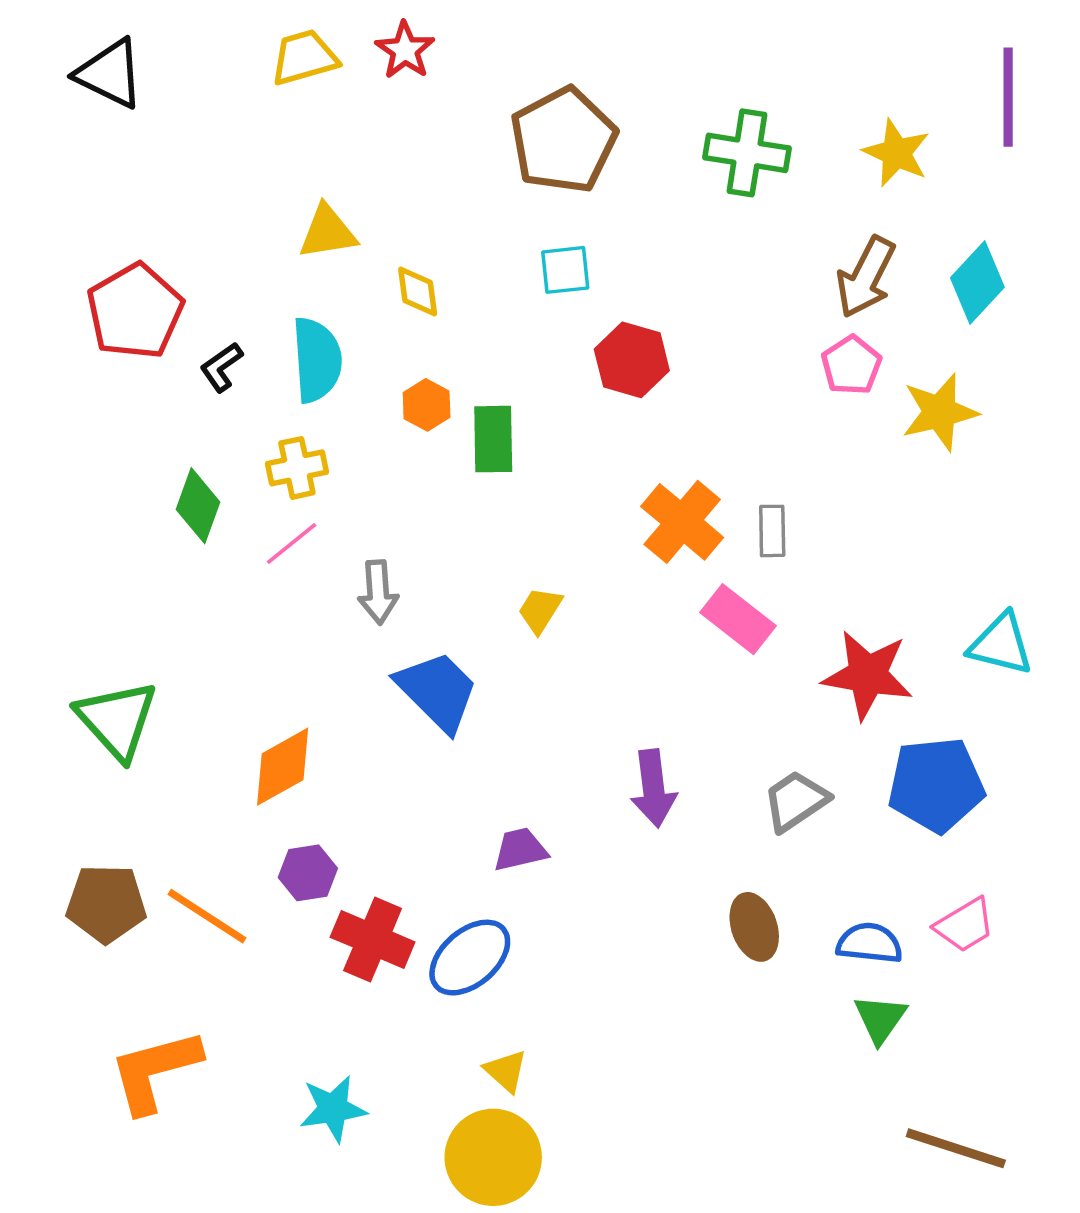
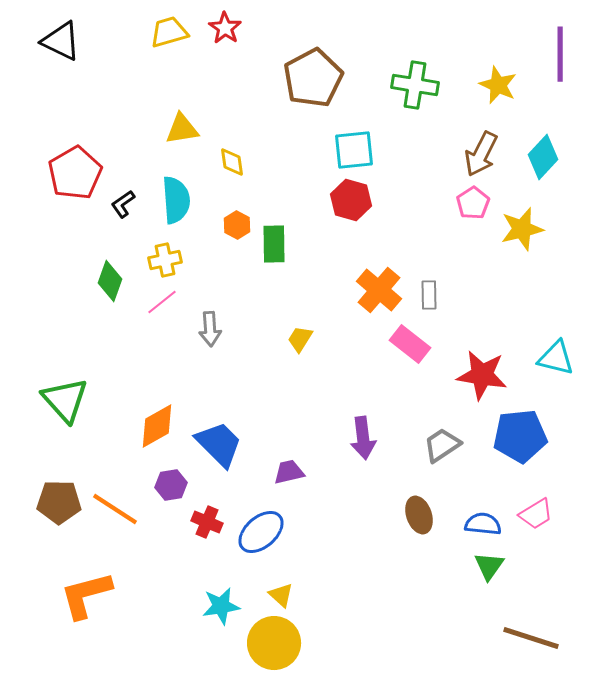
cyan square: (565, 270) -> (354, 150), moved, size x1.4
blue trapezoid: (437, 691) -> (219, 444), moved
red cross: (373, 940) -> (207, 522), size x0.7
cyan star: (333, 1109) -> (221, 606), moved

